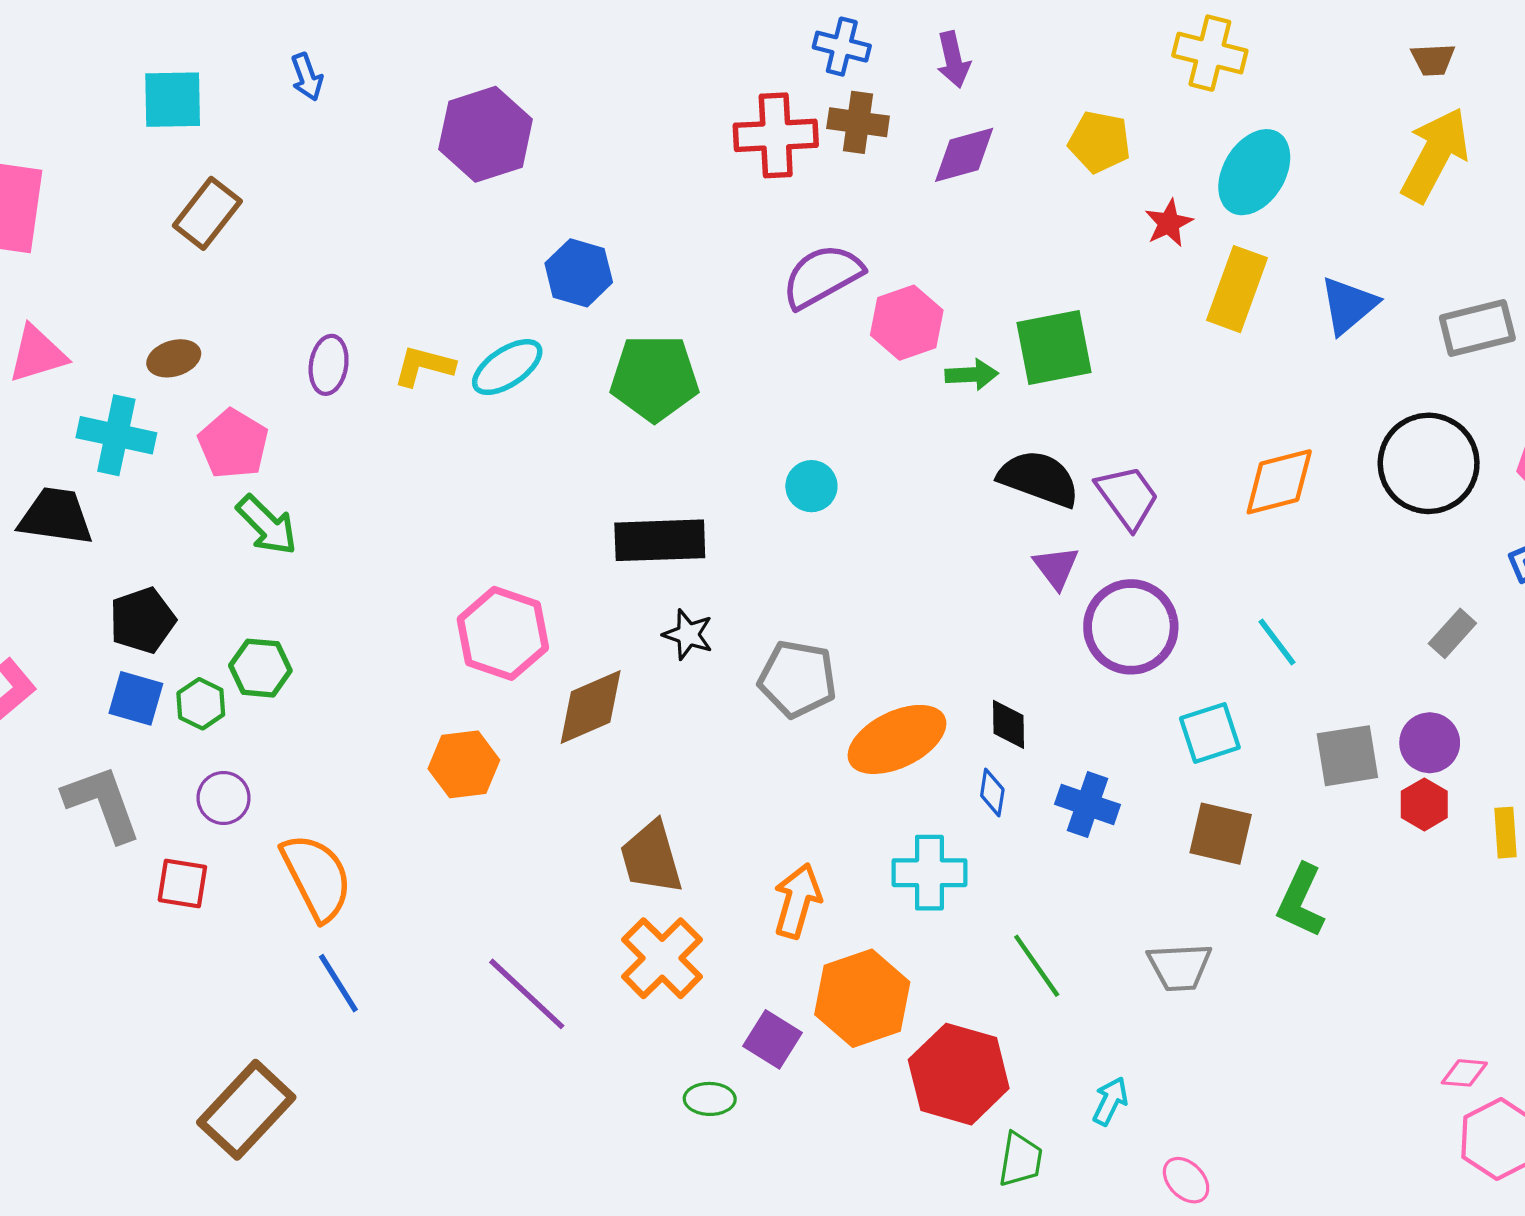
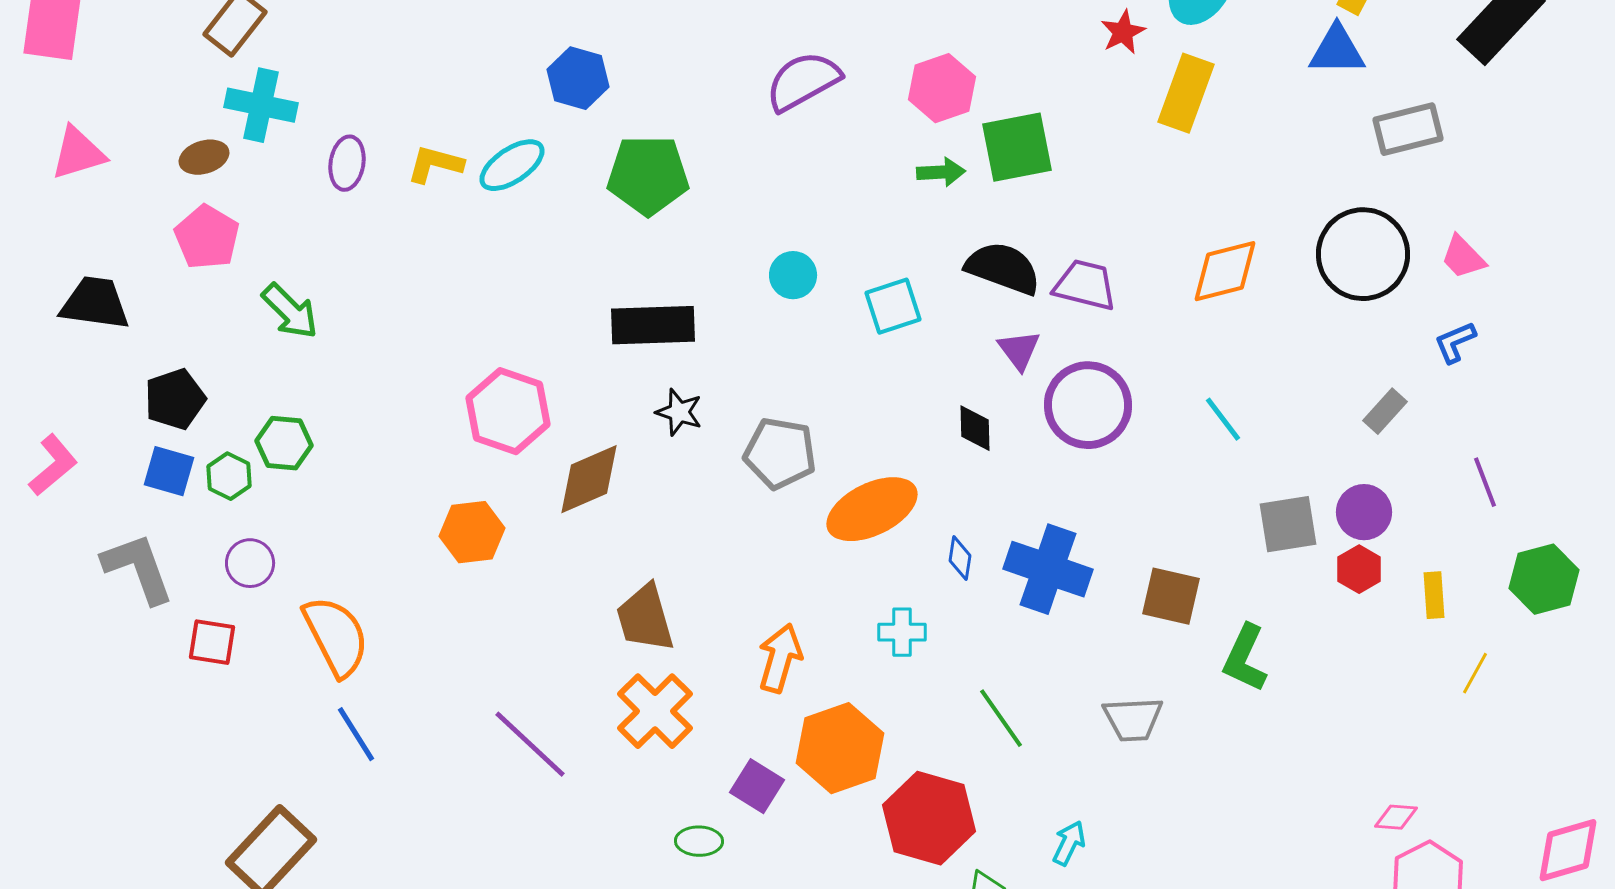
blue triangle: (1348, 305) -> (1337, 50), moved, turned 40
pink hexagon: (907, 323) -> (942, 88), moved
cyan cross: (116, 435) -> (261, 105), moved
pink pentagon: (233, 444) -> (207, 237), moved
purple trapezoid: (1128, 497) -> (1085, 285), turned -40
black diamond: (1009, 724) -> (975, 428), moved
cyan square: (1210, 733) -> (893, 306), moved
blue cross: (1088, 804) -> (1048, 569), size x1.5
cyan cross: (929, 873) -> (902, 632), size x0.7

